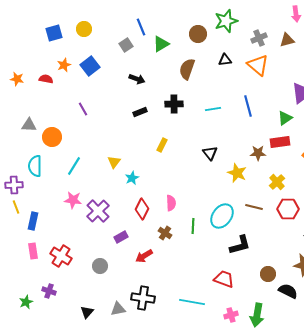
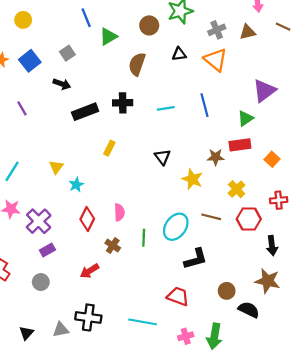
gray square: (126, 45) -> (67, 53), moved
black arrow: (137, 79) -> (62, 84), moved
black rectangle: (140, 112) -> (85, 112), size x1.6
purple rectangle: (121, 237) -> (47, 250), moved

